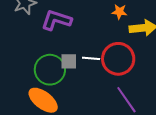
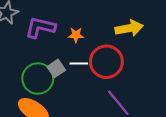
orange star: (119, 12) -> (76, 35), moved
gray square: (69, 61) -> (56, 68), turned -30

